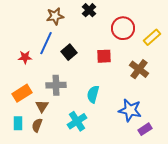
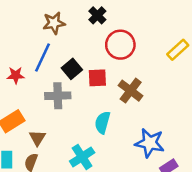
red circle: (123, 28) -> (120, 45), moved
red square: (104, 56) -> (97, 78), moved
brown cross: (139, 69) -> (131, 91), moved
gray cross: (56, 85) -> (58, 96), moved

